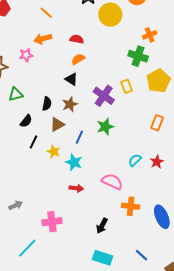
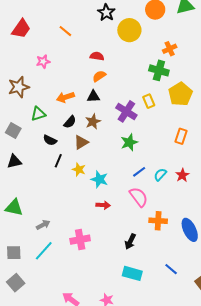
orange arrow: (43, 39) -> (65, 97), moved
pink star: (26, 55) -> (43, 61), moved
black triangle: (71, 79) -> (93, 96), turned -32
black semicircle: (47, 104) -> (70, 122), turned 32
black semicircle: (26, 121) -> (50, 140), turned 80
blue line: (79, 137) -> (139, 172), moved, turned 32
pink semicircle: (112, 182) -> (139, 197), turned 30
cyan line: (27, 248) -> (44, 251), moved

